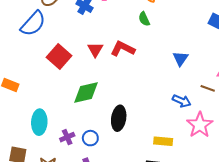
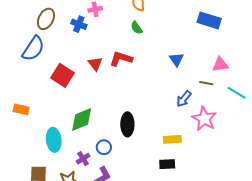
green diamond: (86, 92) -> (82, 120), moved
blue arrow: (182, 101) -> (184, 99), turned 114
purple cross: (67, 137) -> (83, 159), moved

